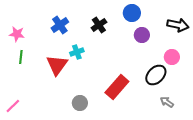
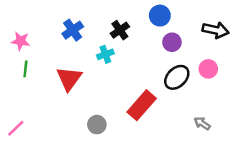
cyan cross: (77, 52) -> (105, 54), moved
black ellipse: (156, 75) -> (177, 77), moved

